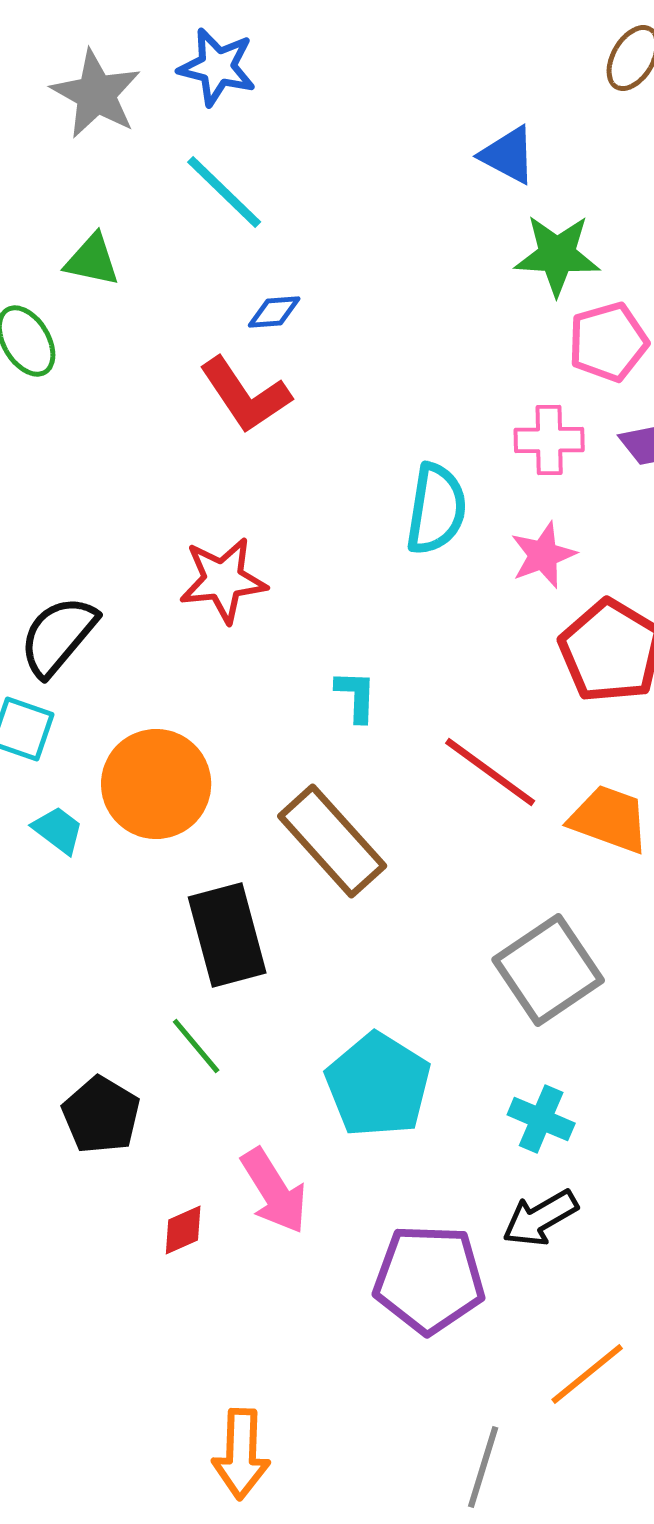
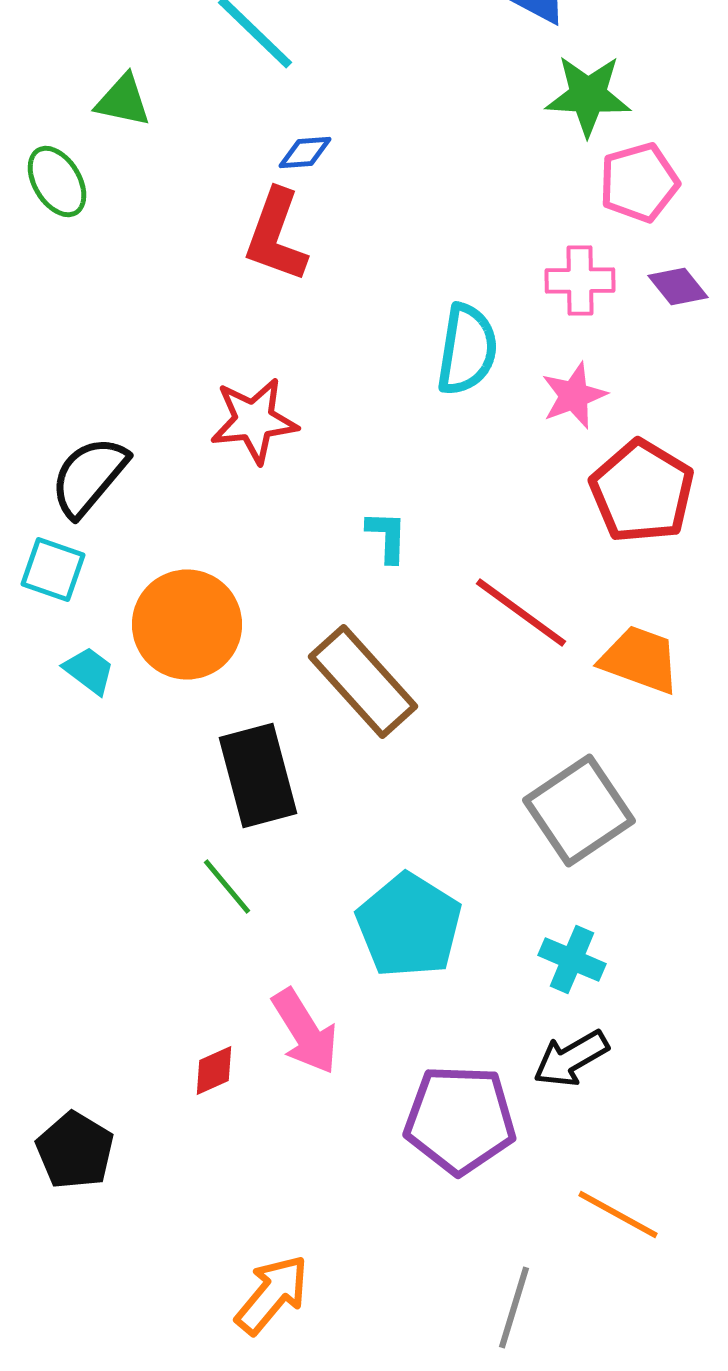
red L-shape: (245, 395) -> (276, 236), turned 54
black pentagon: (101, 1115) -> (75, 1150), moved
orange line: (587, 1374) -> (618, 1214), turned 68
orange arrow: (241, 1454) -> (272, 1294), turned -142

